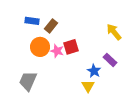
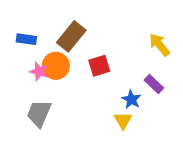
blue rectangle: (32, 21) -> (26, 39), moved
brown rectangle: (51, 26) -> (71, 36), size x1.5
pink star: (57, 51) -> (39, 71), moved

